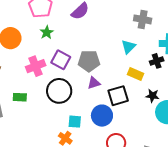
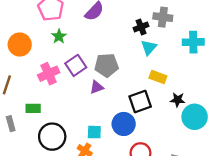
purple square: (61, 60) -> (76, 65), turned 30
black cross: (157, 61) -> (141, 27), moved
purple triangle: (94, 83) -> (97, 87), moved
black circle: (59, 91) -> (52, 137), moved

